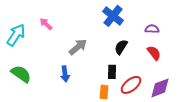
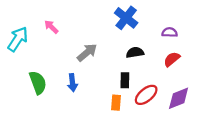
black semicircle: (121, 47) -> (135, 52), turned 49
red semicircle: (154, 53) -> (172, 59), turned -91
green semicircle: (21, 74) -> (38, 83), moved, turned 35

